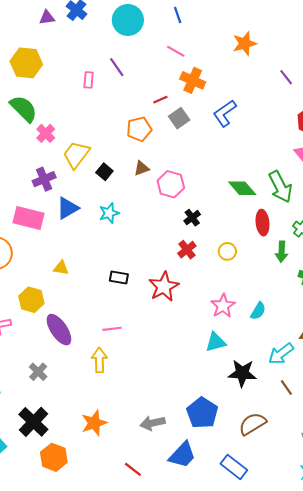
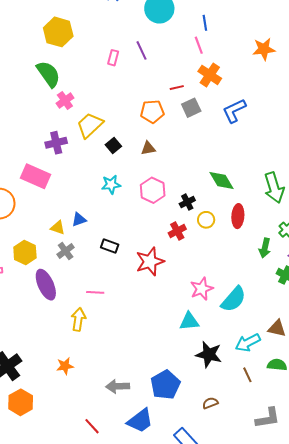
blue line: (178, 15) -> (205, 23), moved
pink line: (176, 51) -> (199, 45), turned 30
pink hexagon: (171, 184) -> (153, 190), moved
green diamond: (242, 188) -> (222, 181), moved
blue triangle: (67, 208) -> (79, 220), moved, size x0.7
red ellipse: (262, 223) -> (238, 216), moved
yellow circle: (227, 251) -> (206, 220), moved
cyan semicircle: (258, 311) -> (234, 299), size x1.6
gray cross: (38, 372) -> (66, 251), moved
orange star: (94, 423) -> (65, 366), moved, size x0.7
brown semicircle: (253, 424) -> (210, 403), size x0.6

